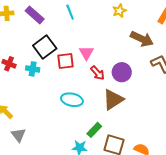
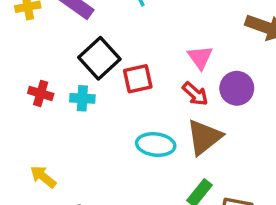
pink triangle: (86, 53) -> (200, 57), moved
brown triangle: (113, 100) -> (204, 137), moved

